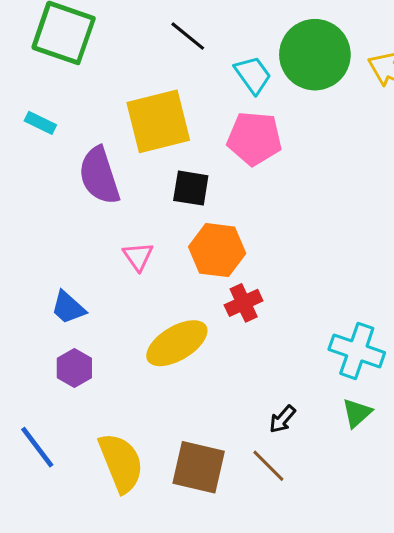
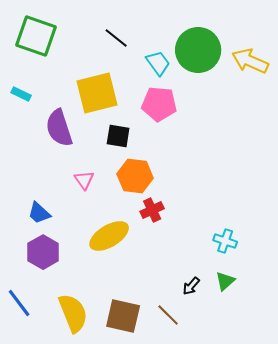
cyan cross: (357, 351) -> (225, 241), size x0.7
purple hexagon: (74, 368) -> (43, 252), size x1.4
black arrow: (282, 419) -> (191, 286), moved

